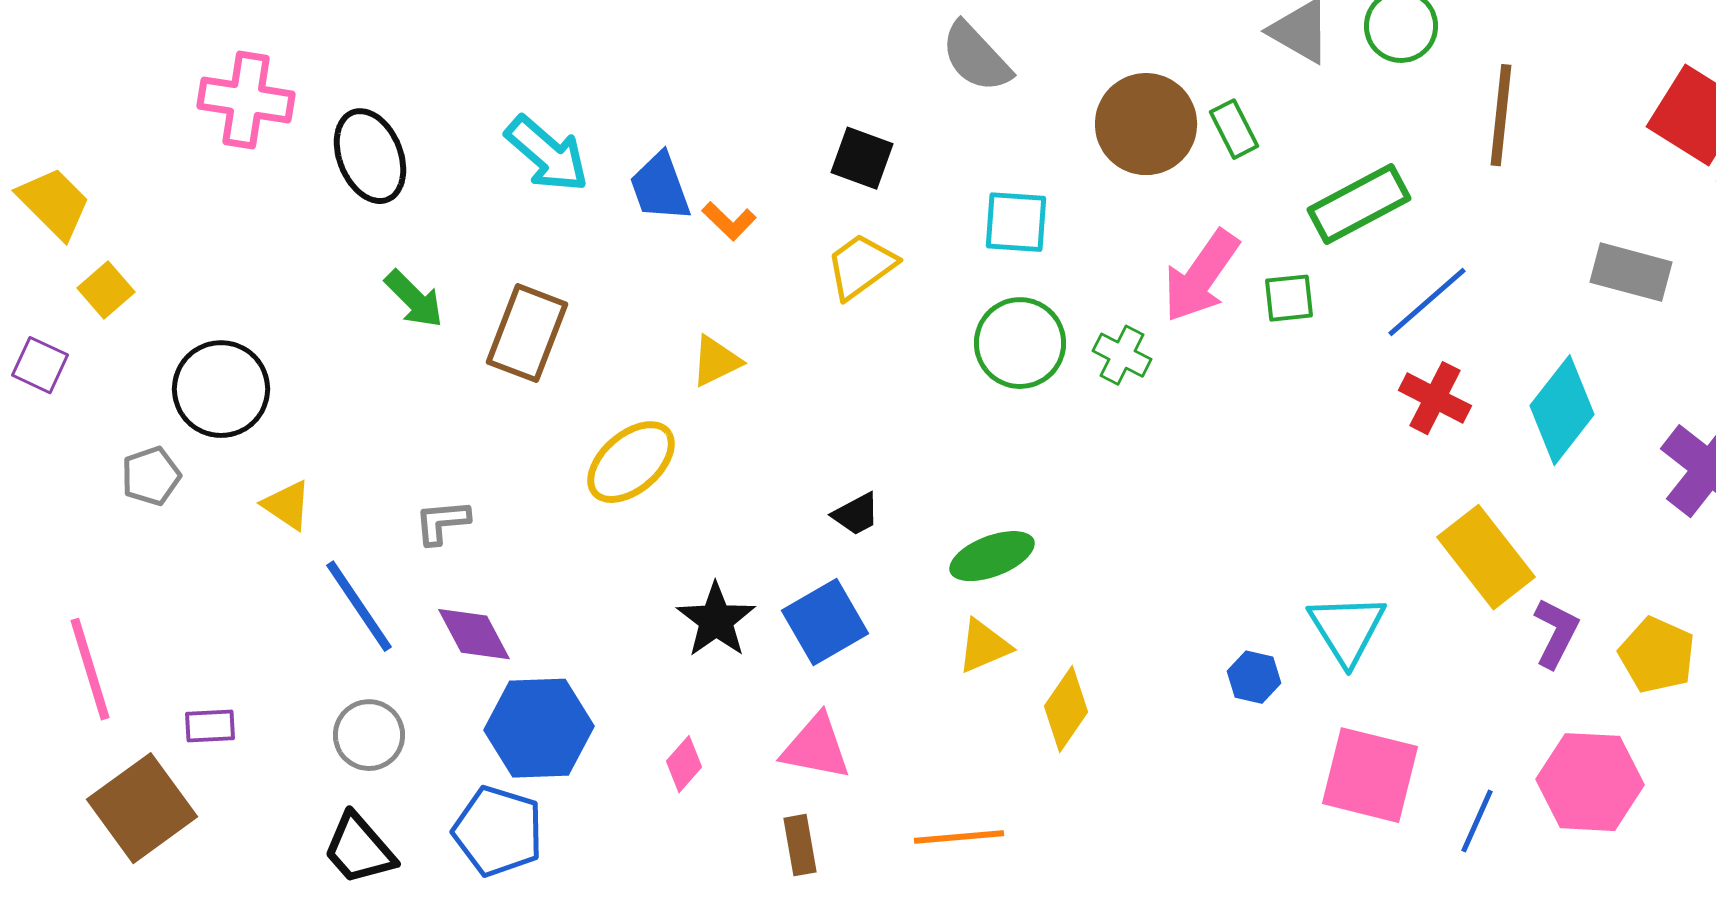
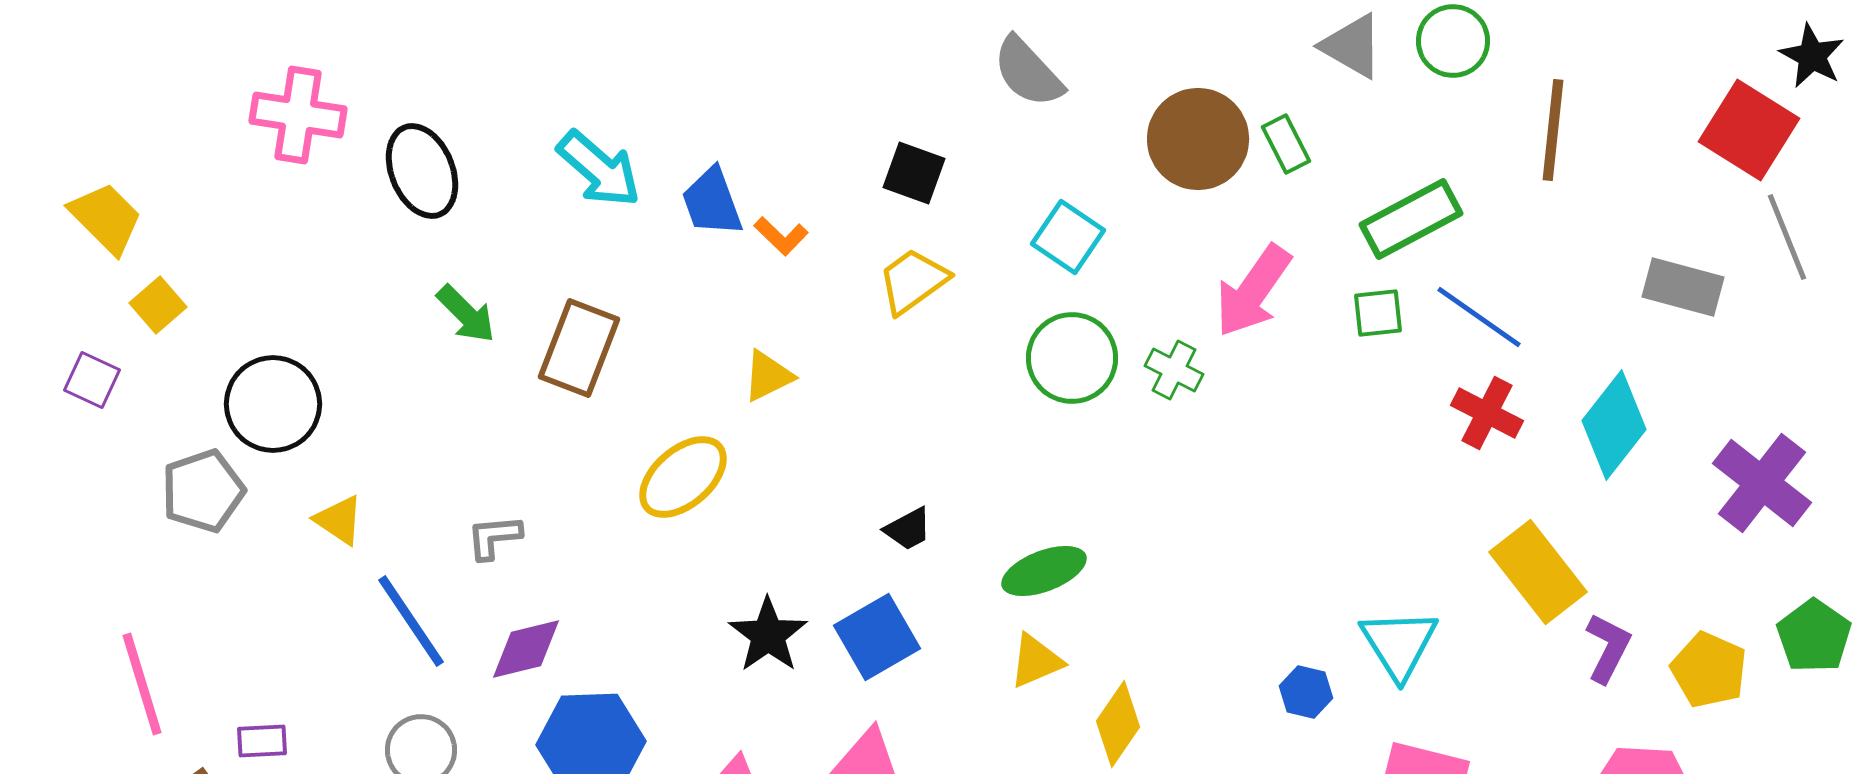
cyan square: (1016, 222) -> (1068, 237), turned 30
green square: (1289, 298) -> (1378, 313), moved
blue line: (1427, 302) -> (1479, 317), turned 76
gray pentagon: (151, 476) -> (203, 491), size x1.4
purple diamond: (474, 634) -> (526, 649), turned -76

